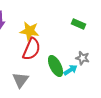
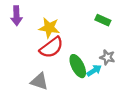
red semicircle: (32, 49) -> (51, 47), turned 30
gray triangle: (20, 80) -> (39, 81), turned -48

